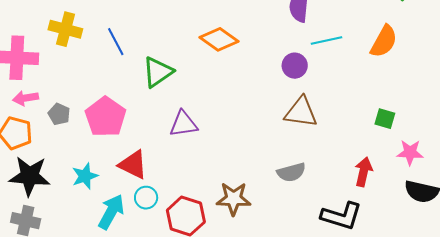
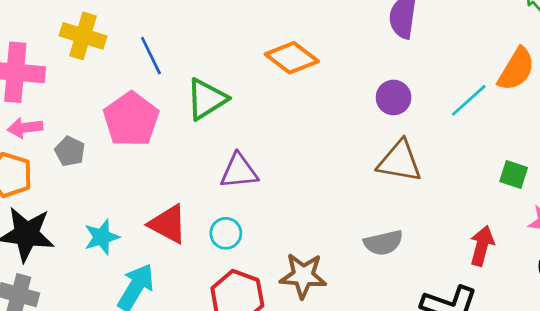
cyan line: (327, 41) -> (469, 100), moved, turned -32
pink pentagon: (106, 117) -> (131, 119), moved
cyan circle: (146, 198) -> (226, 233), moved

